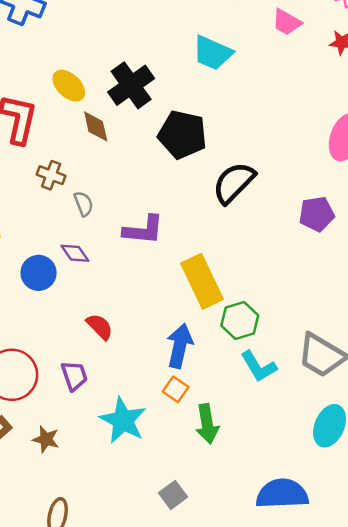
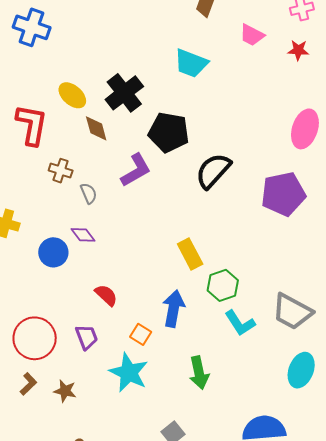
purple pentagon: (317, 214) -> (283, 194), size x1.5
purple L-shape: (143, 230) -> (136, 170), moved, turned -33
yellow rectangle: (202, 281) -> (190, 254), size x0.7
orange square: (176, 389) -> (141, 334), moved

